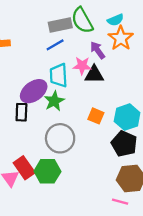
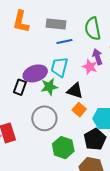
gray rectangle: (60, 25) -> (56, 24), moved
pink star: (82, 66) -> (90, 67), moved
black triangle: (94, 75) -> (75, 91), moved
green hexagon: (47, 171) -> (63, 148), moved

